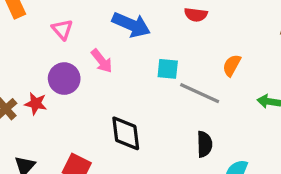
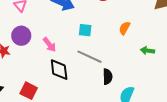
pink arrow: (102, 61) -> (50, 45), moved
gray line: (200, 93) -> (89, 57), moved

